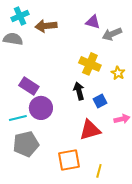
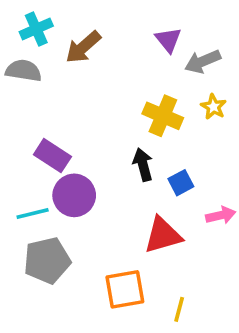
purple triangle: (93, 22) -> (168, 40), turned 35
brown arrow: (46, 26) -> (83, 47), turned -35
yellow star: (118, 73) -> (213, 107), moved

